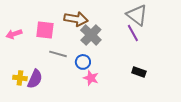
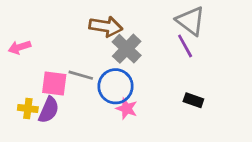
pink square: (45, 30) -> (54, 83), moved
blue circle: (83, 62) -> (116, 86), size x1.6

